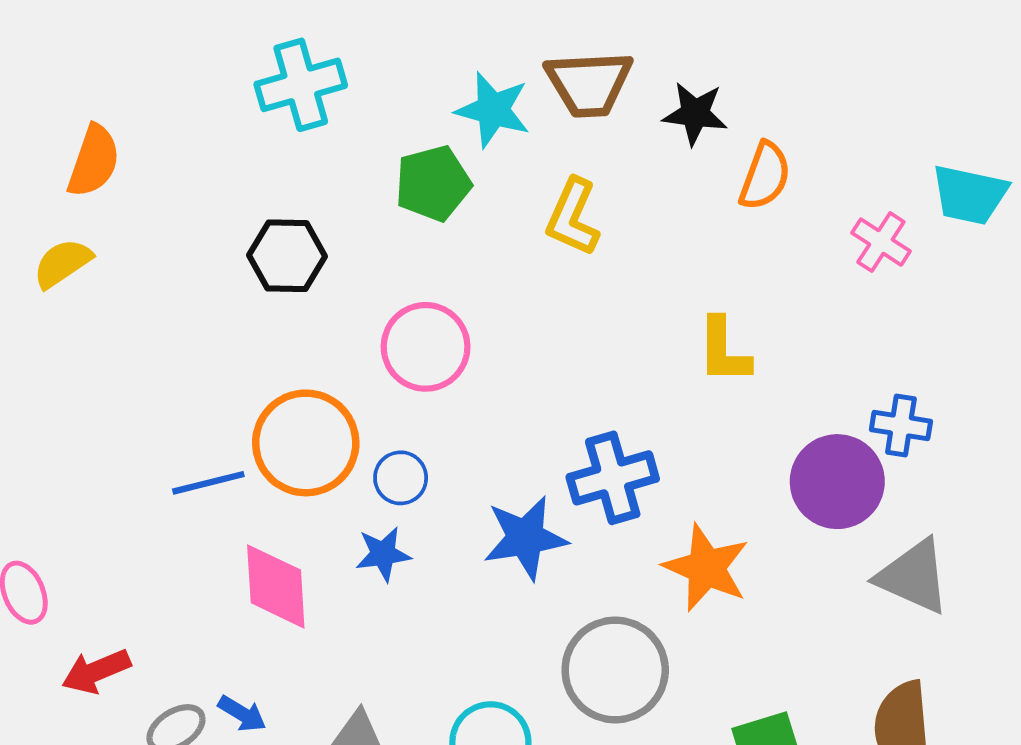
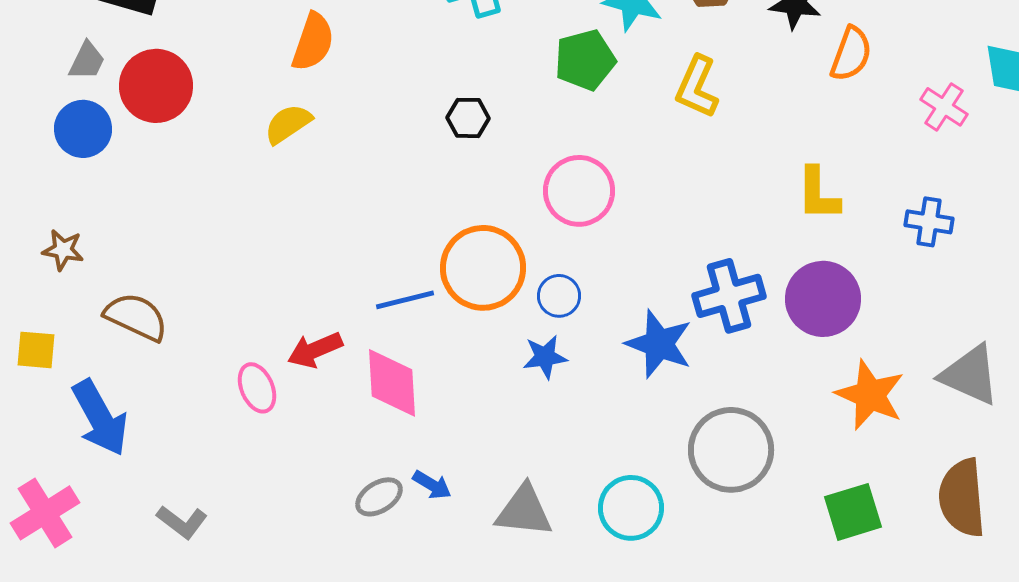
black hexagon: (287, 256) -> (468, 118), size x0.7
blue cross: (901, 425) -> (929, 222), moved
purple circle: (837, 482) -> (823, 299), moved
blue star: (525, 538) -> (659, 344), turned 30
orange star: (706, 568) -> (870, 395), moved
pink diamond: (276, 586) -> (392, 383), moved
red arrow: (96, 671) -> (315, 350), moved

